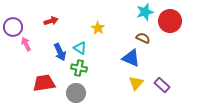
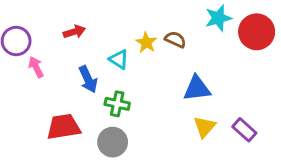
brown semicircle: (143, 38) -> (175, 39), moved
cyan triangle: (80, 48) -> (119, 59), moved
blue triangle: (131, 58) -> (197, 88), turned -30

